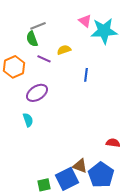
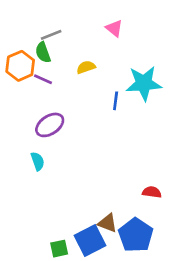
cyan star: (104, 31) -> (144, 83), moved
purple line: (44, 59) -> (43, 79), moved
orange hexagon: (14, 67) -> (20, 66), moved

